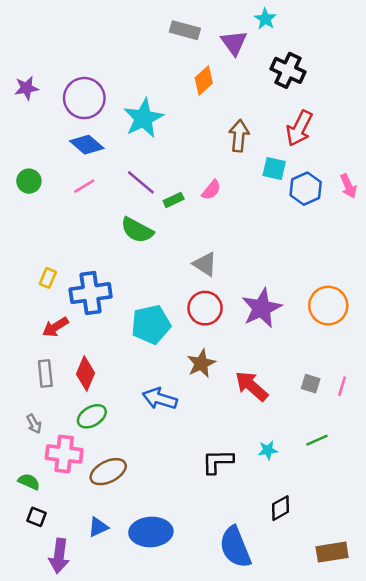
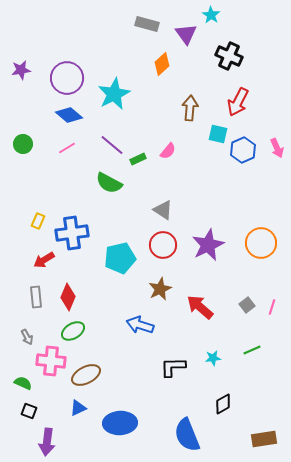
gray square: (311, 384) -> (247, 305), turned 35
blue arrow: (160, 399) -> (140, 325), moved
blue triangle: (98, 527) -> (78, 408), moved

